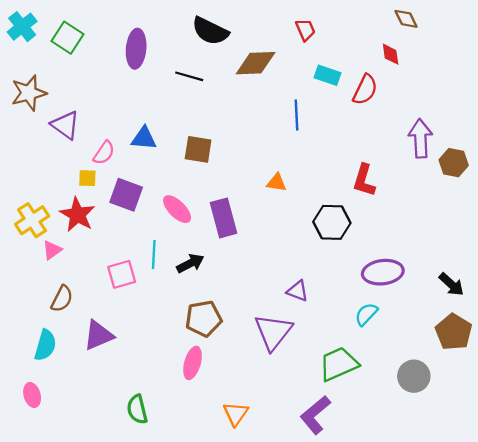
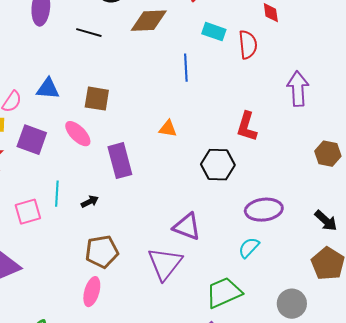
red semicircle: (365, 90) -> (248, 45), turned -32
brown hexagon: (454, 163) -> (328, 154), moved
pink ellipse: (177, 209) -> (78, 134), moved
black arrow: (190, 263) -> (90, 202), size x0.7
purple triangle: (298, 291) -> (187, 227), size x1.4

